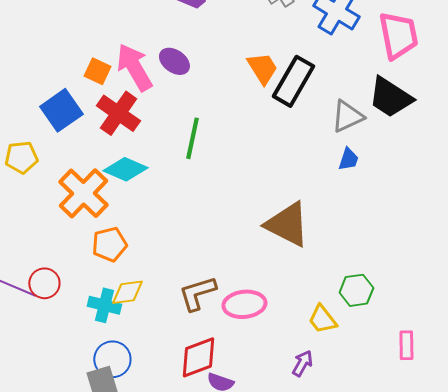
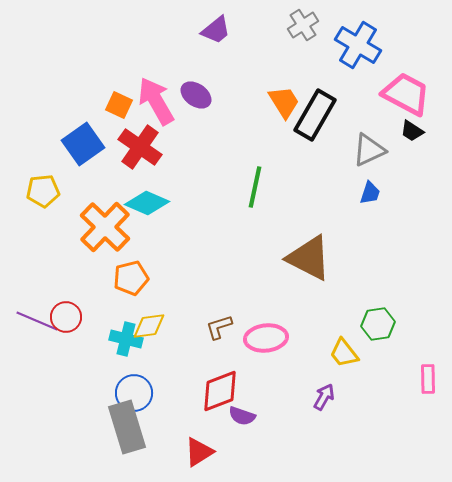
pink trapezoid: (398, 35) -> (406, 94), moved, turned -51
black trapezoid: (390, 97) -> (412, 131), size x0.5
green line: (192, 138) -> (255, 187), moved
brown L-shape: (197, 293) -> (219, 327), size x0.7

